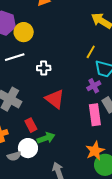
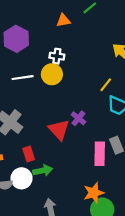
yellow circle: (24, 32) -> (52, 74), moved
white cross: (44, 68) -> (57, 56), moved
purple cross: (94, 86) -> (78, 118), moved, turned -32

